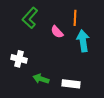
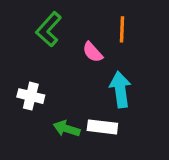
cyan arrow: (83, 41) -> (120, 90), moved
white rectangle: (71, 84) -> (102, 127), moved

